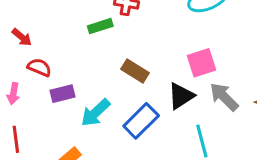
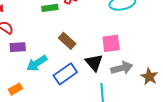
black triangle: (181, 96) -> (94, 62), turned -48
gray arrow: (224, 97) -> (122, 68), turned 110

